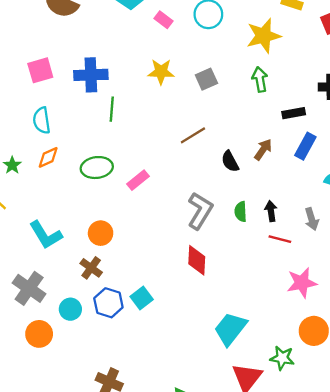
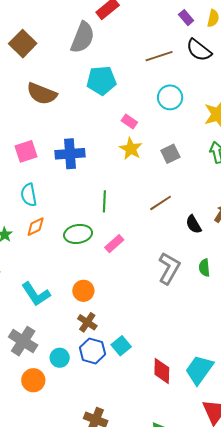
pink rectangle: (163, 20) -> (129, 122), moved
yellow star: (161, 72) -> (131, 149), turned 30
green line: (112, 109) -> (104, 201), moved
red diamond: (197, 260) -> (162, 371), moved
brown cross: (91, 268) -> (87, 322), moved

